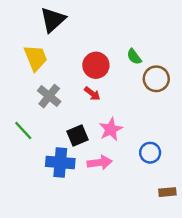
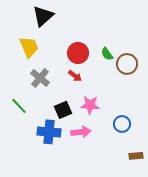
green semicircle: (134, 57) -> (107, 54), moved
pink star: (111, 129) -> (90, 105), turned 30

